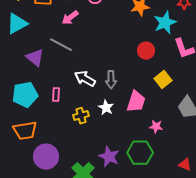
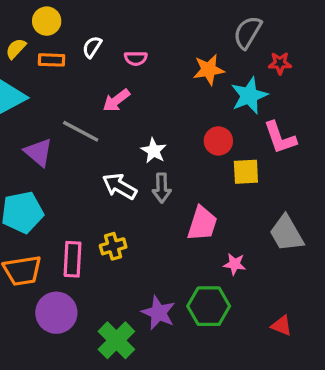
pink arrow: (70, 18) -> (116, 100), moved
yellow square: (163, 80) -> (246, 172), moved, turned 36
pink rectangle: (56, 95) -> (73, 259), moved, size x1.5
white star: (106, 108) -> (154, 151), moved

